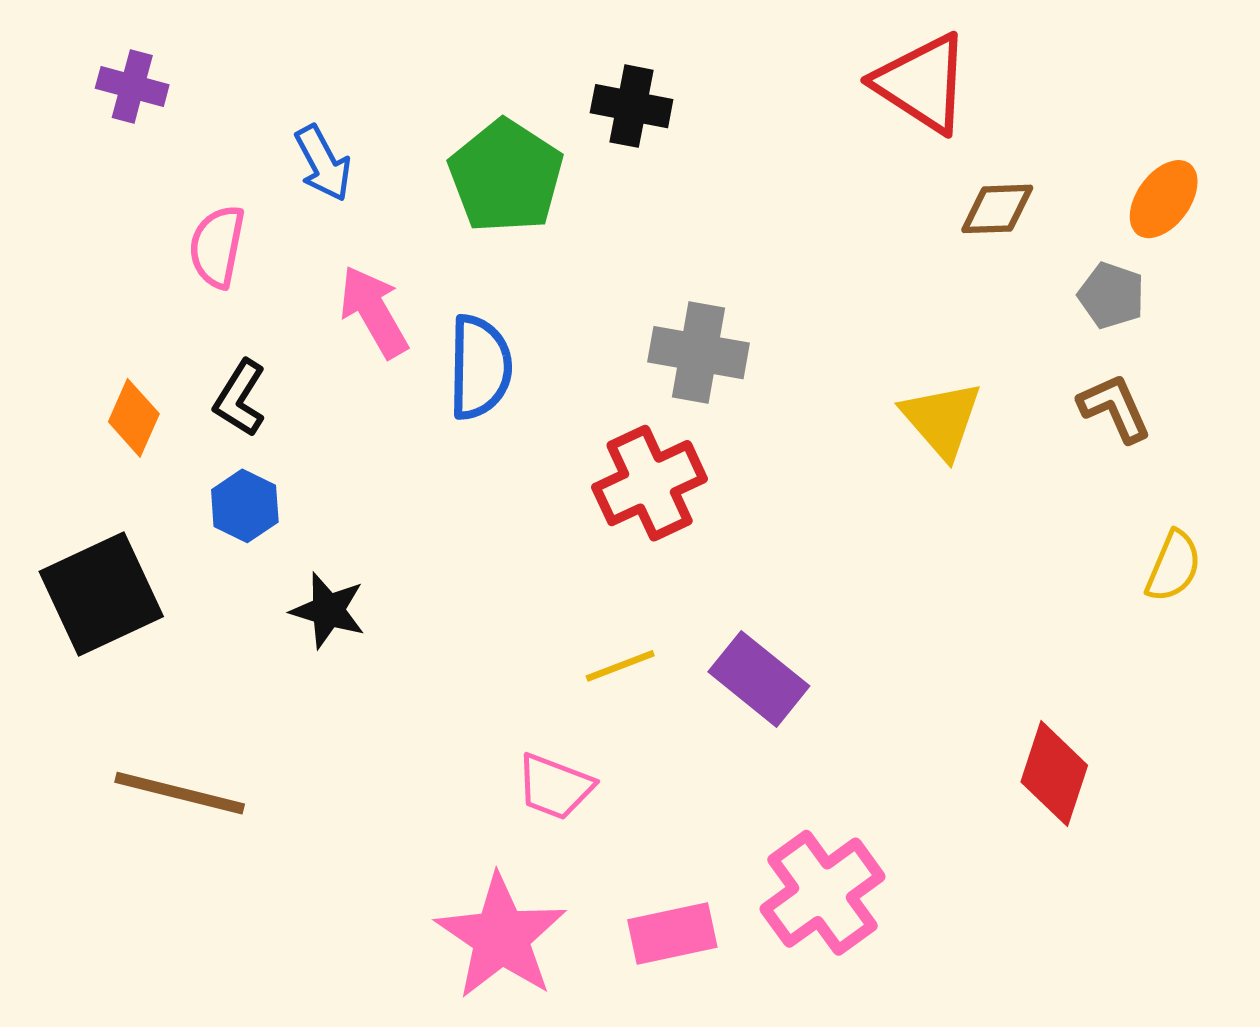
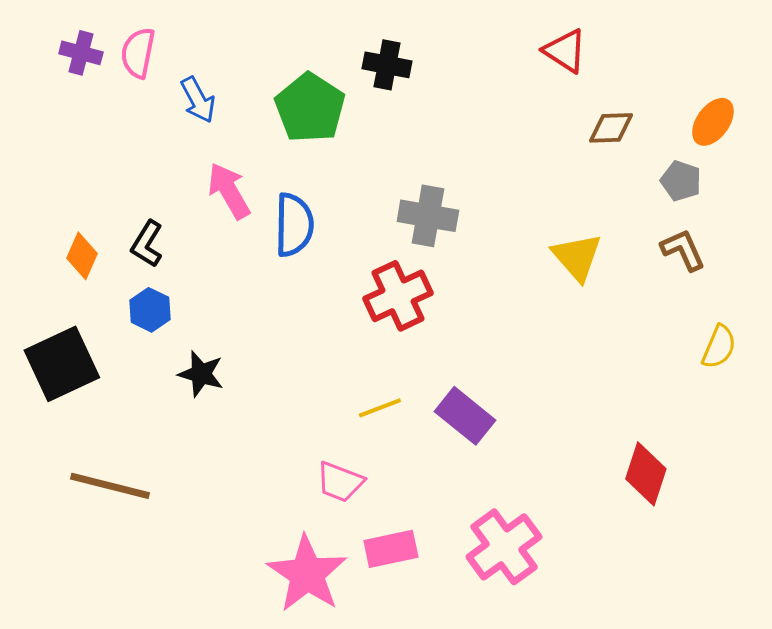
red triangle: (922, 83) -> (565, 51), size x0.7
pink semicircle: (217, 246) -> (138, 53), moved
pink rectangle: (672, 934) -> (391, 549), moved

